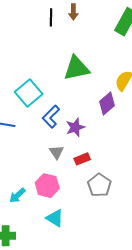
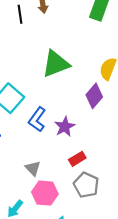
gray triangle: (57, 152) -> (33, 168), moved
gray pentagon: (99, 185) -> (86, 185), moved

